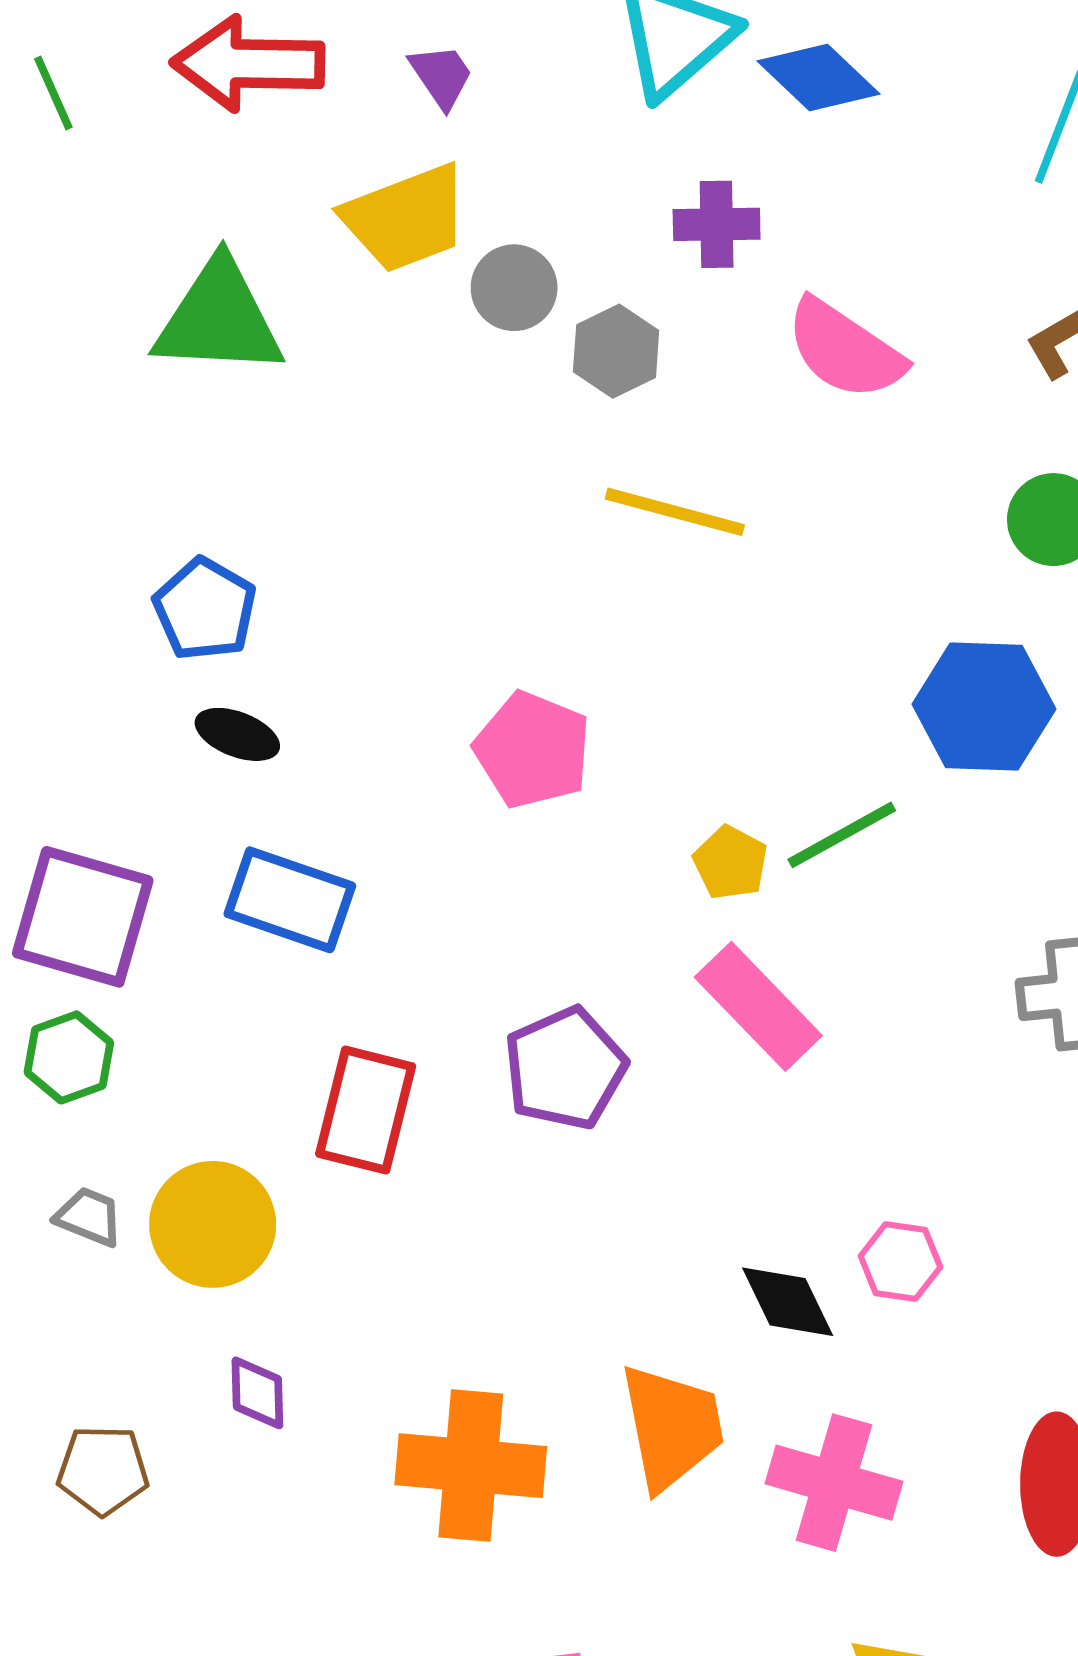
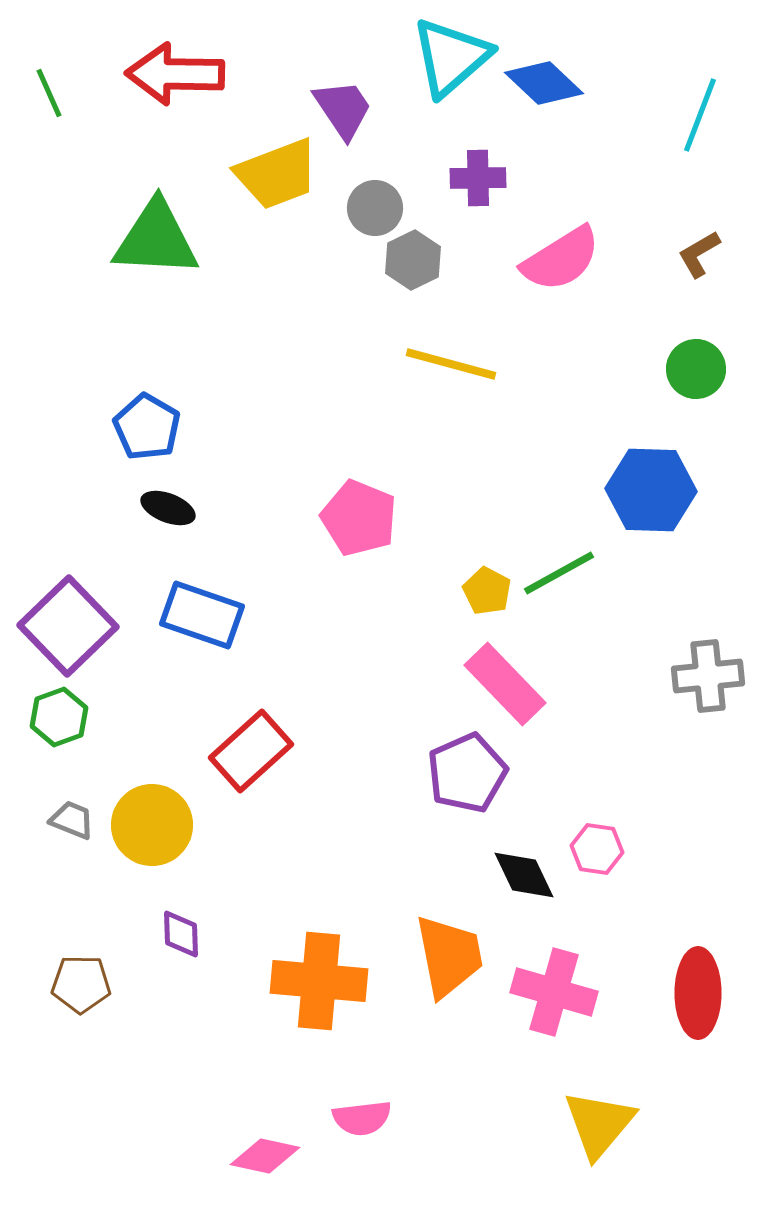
purple trapezoid: (441, 76) -> (343, 109), moved, size x1.4
gray circle: (514, 288) -> (375, 208), moved
pink semicircle: (845, 350) -> (561, 259), turned -66
purple square: (83, 917) -> (68, 626), turned 30
purple pentagon: (565, 1068) -> (467, 773), moved
red rectangle: (366, 1110) -> (251, 751), turned 34

